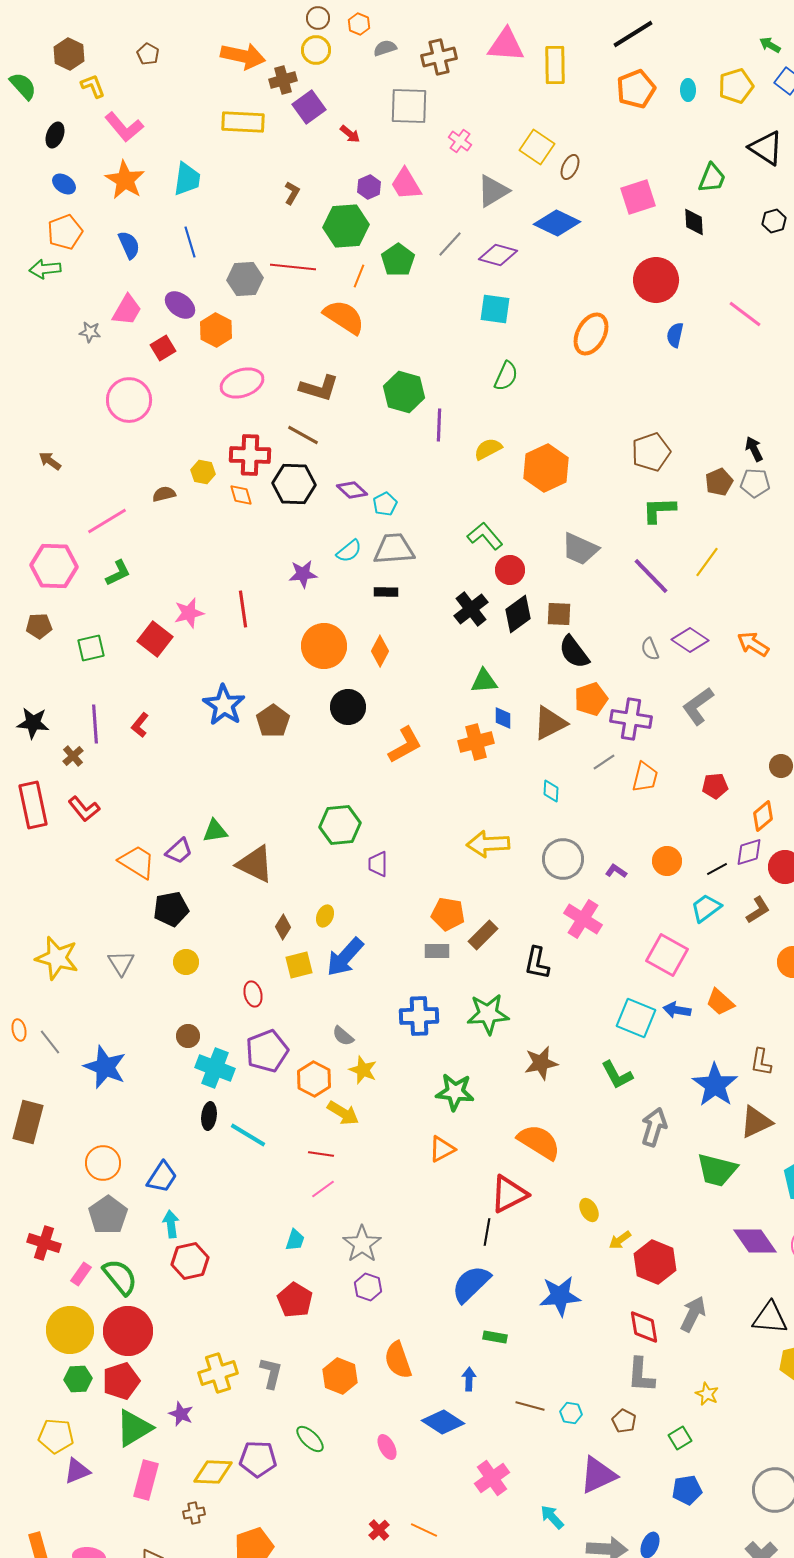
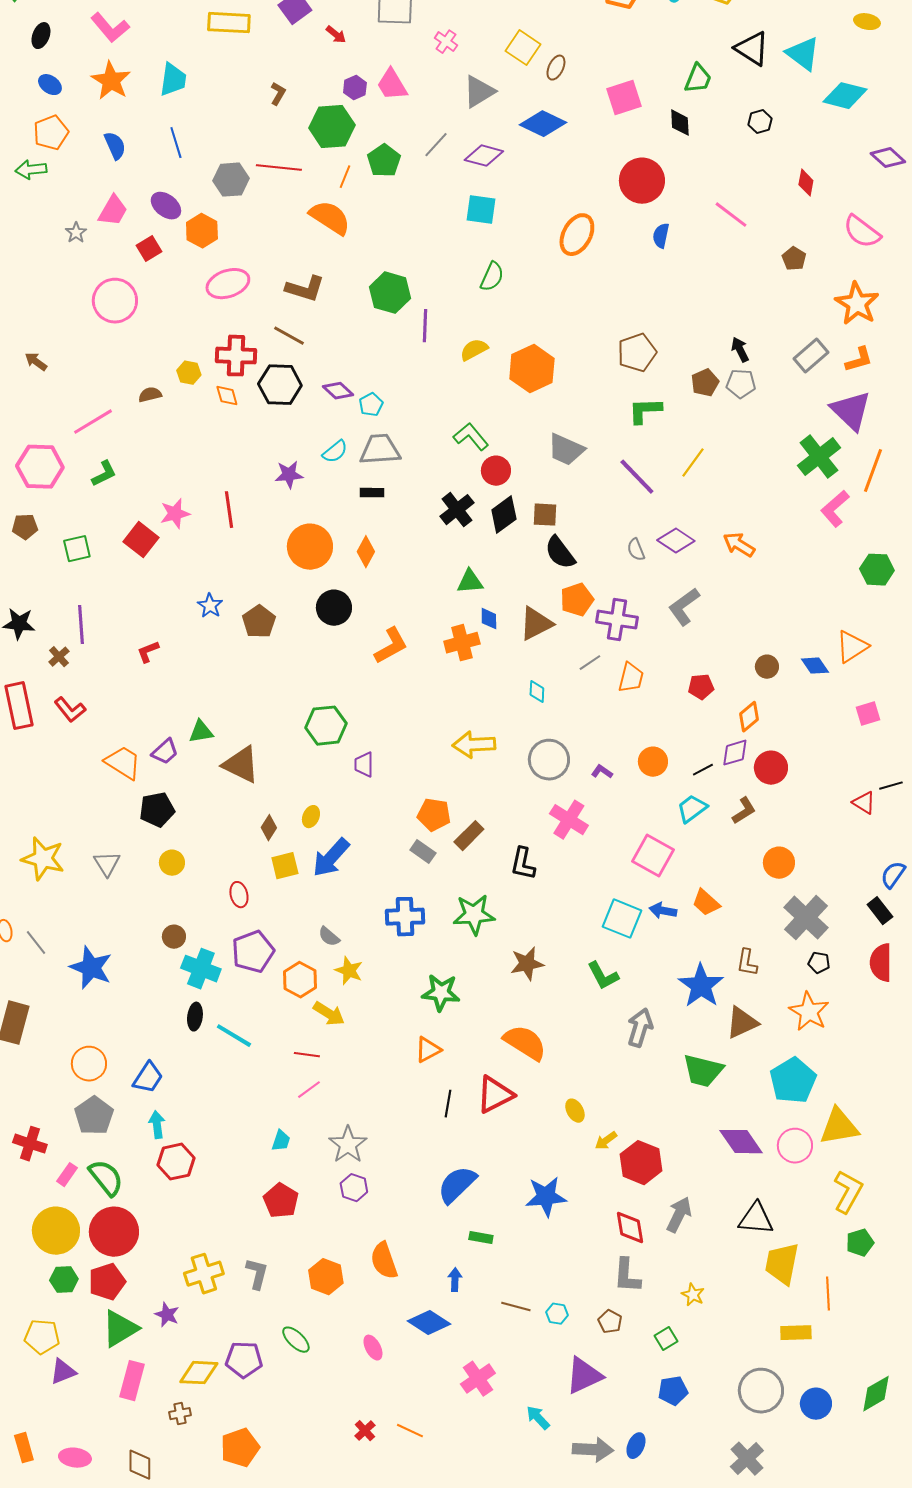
gray star: (90, 332) -> (76, 233), turned 30
blue star: (224, 705) -> (210, 606), size x0.6
red L-shape: (140, 725) -> (148, 652), moved, turned 30
gray rectangle: (437, 951) -> (423, 852), turned 35
black line: (487, 1232) -> (448, 1104), moved

